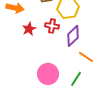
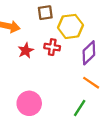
purple diamond: (73, 36) -> (89, 53), moved
pink circle: (48, 74) -> (29, 103), moved

